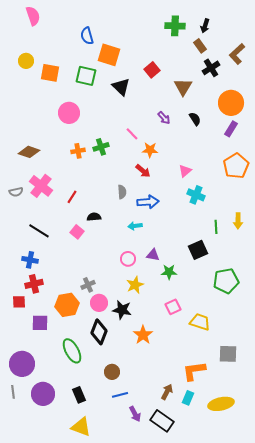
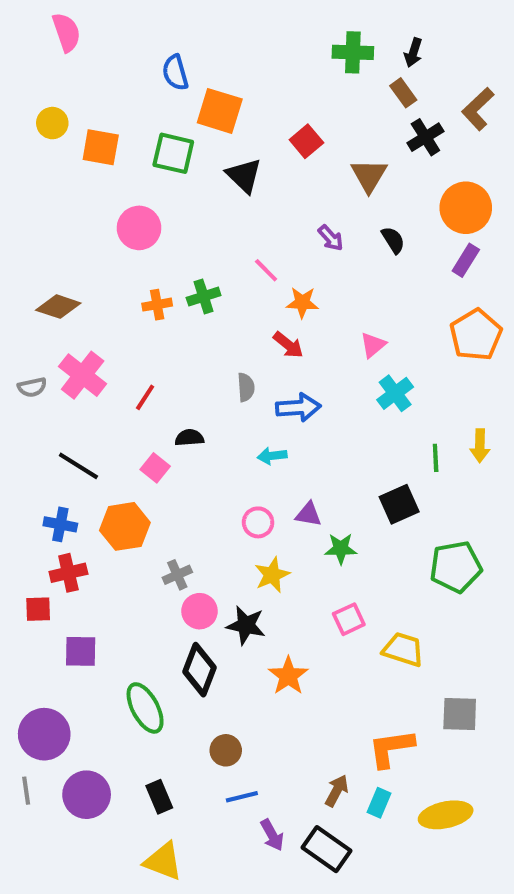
cyan cross: (196, 195) -> (395, 393), turned 30
orange hexagon: (67, 305) -> (125, 526), moved

